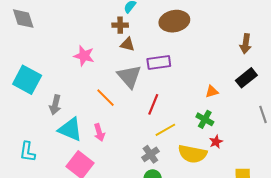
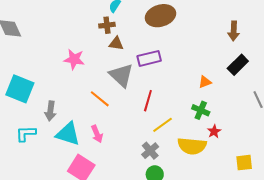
cyan L-shape: (27, 152) -> (26, 134), moved, turned 85

